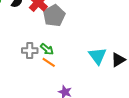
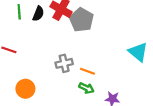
green arrow: (47, 49) -> (86, 88), moved

